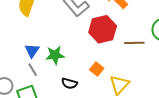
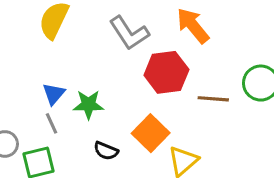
orange square: (97, 69) -> (151, 133), size x1.6

